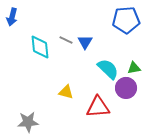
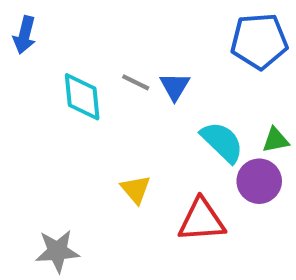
yellow triangle: (66, 92) -> (136, 189), turned 35

